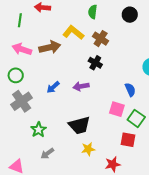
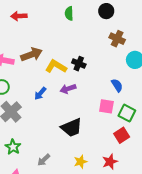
yellow L-shape: (73, 32) -> (56, 66), moved
brown cross: (101, 39) -> (117, 39), moved
green star: (39, 130) -> (13, 147), moved
red square: (128, 140) -> (122, 135), turned -35
yellow star: (88, 149) -> (80, 162), moved

